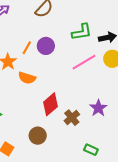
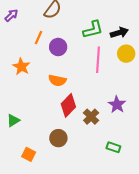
orange line: (27, 48) -> (39, 38), moved
pink line: (84, 62) -> (98, 60), turned -50
orange semicircle: (27, 78) -> (57, 80), moved

